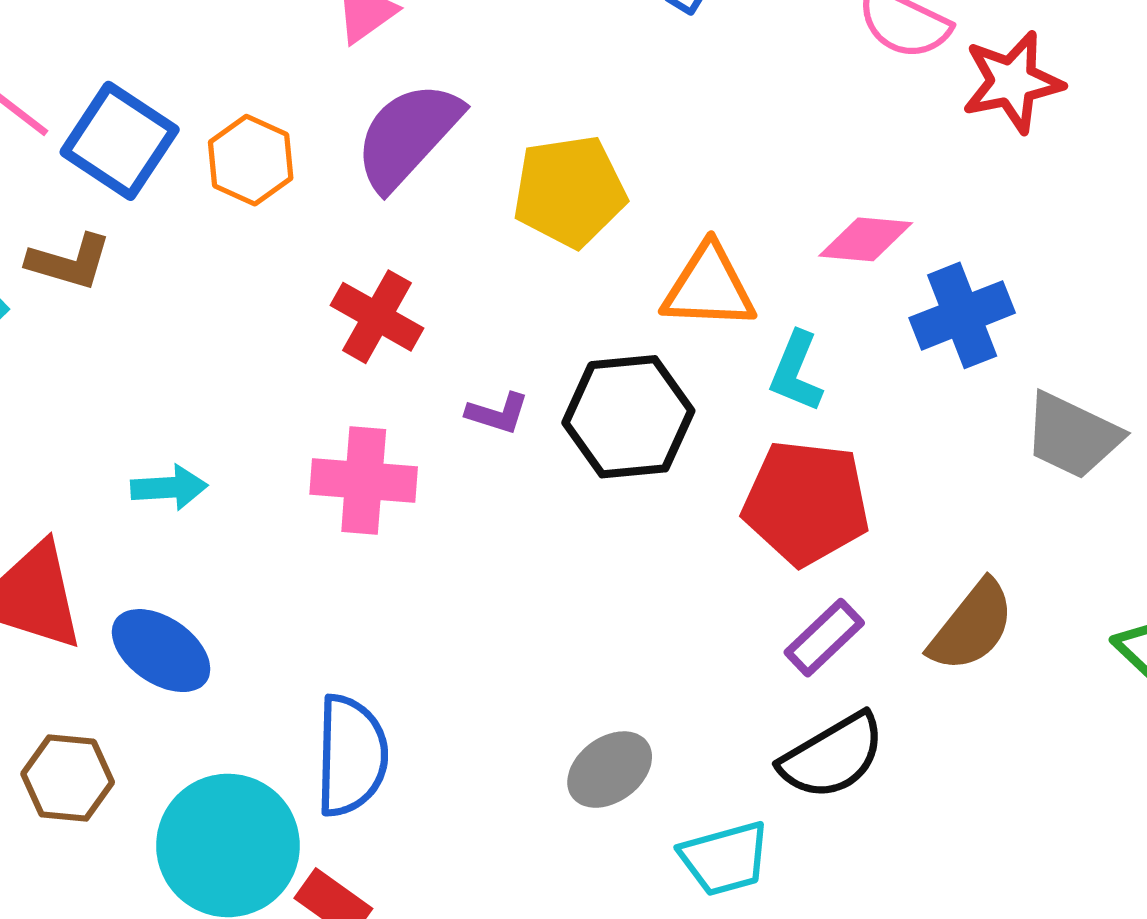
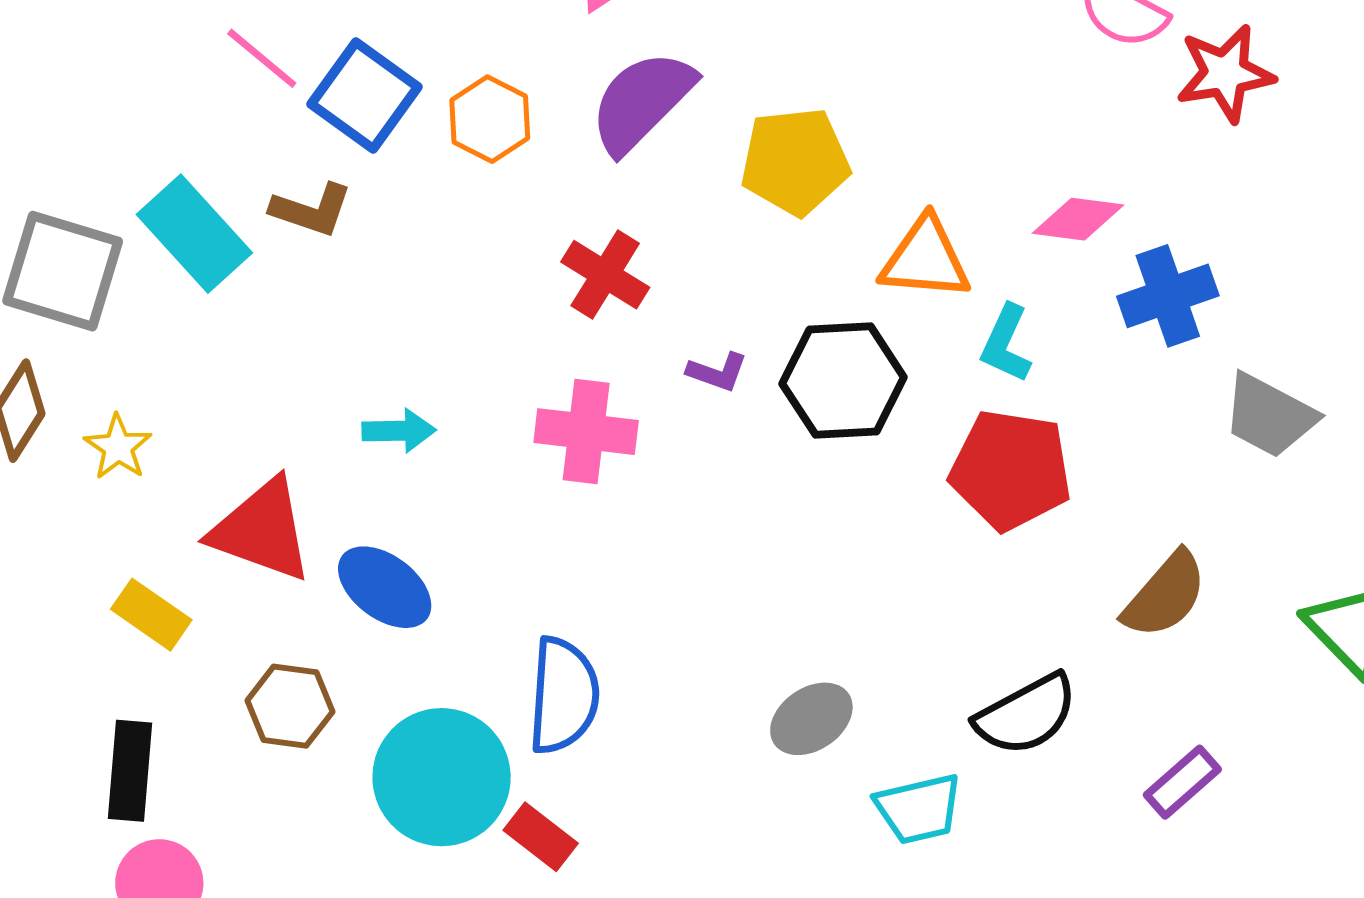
purple rectangle: (824, 638) -> (1182, 782), moved

